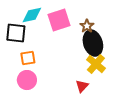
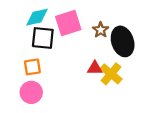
black square: (16, 33) -> (43, 38), moved
black ellipse: (93, 43) -> (123, 41), moved
red triangle: (82, 86) -> (95, 68), moved, turned 48

